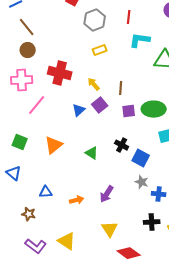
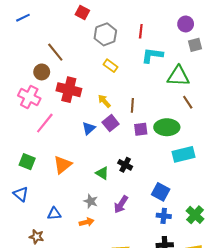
brown line: (27, 27) -> (55, 52), moved
brown circle: (28, 50) -> (42, 72), moved
yellow rectangle: (100, 50) -> (111, 66), turned 56
pink cross: (22, 80) -> (29, 97), turned 30
black cross: (122, 145) -> (125, 165), moved
blue square: (141, 158) -> (161, 192), moved
gray star: (142, 182) -> (91, 201), moved
purple arrow: (107, 194) -> (121, 204), moved
blue cross: (159, 194) -> (164, 216), moved

